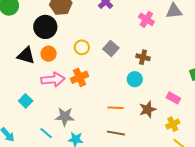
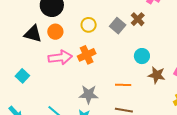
brown cross: (143, 57) -> (138, 19), moved, turned 32
cyan square: (26, 101) -> (22, 76), moved
brown star: (148, 109) -> (157, 75), moved, turned 30
gray star: (65, 117) -> (89, 94), moved

